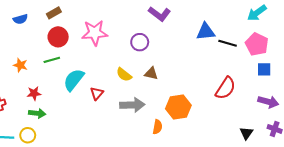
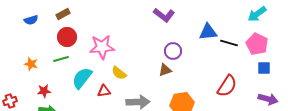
pink star: (95, 33) -> (102, 47), moved
purple circle: (140, 42) -> (173, 51), moved
brown triangle: (151, 74) -> (165, 70), moved, turned -32
yellow semicircle: (124, 75) -> (119, 73), moved
red triangle: (97, 93) -> (104, 91), turned 40

